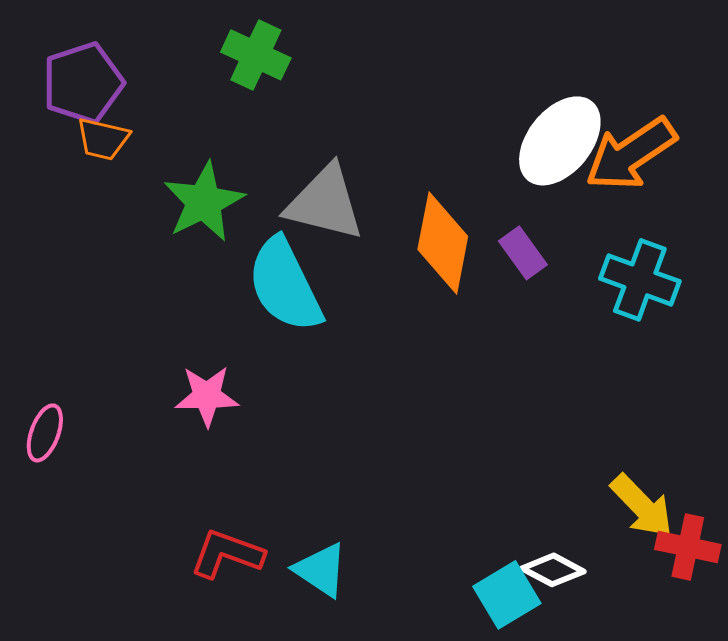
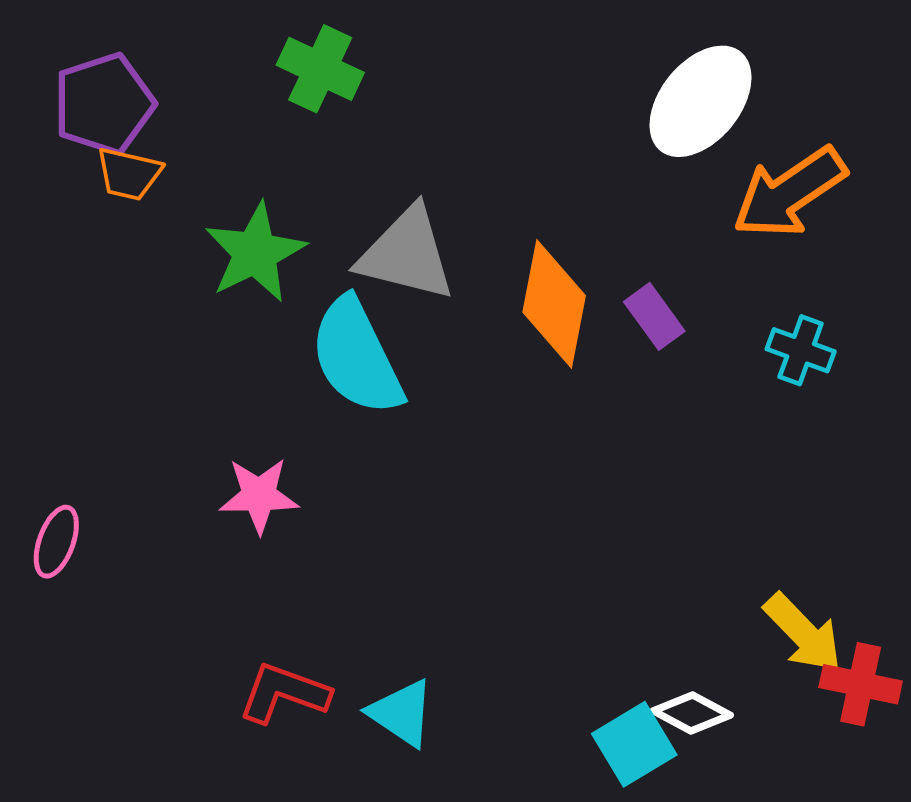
white ellipse: (560, 141) -> (701, 101), moved
cyan cross: (640, 280) -> (801, 350), size x0.7

